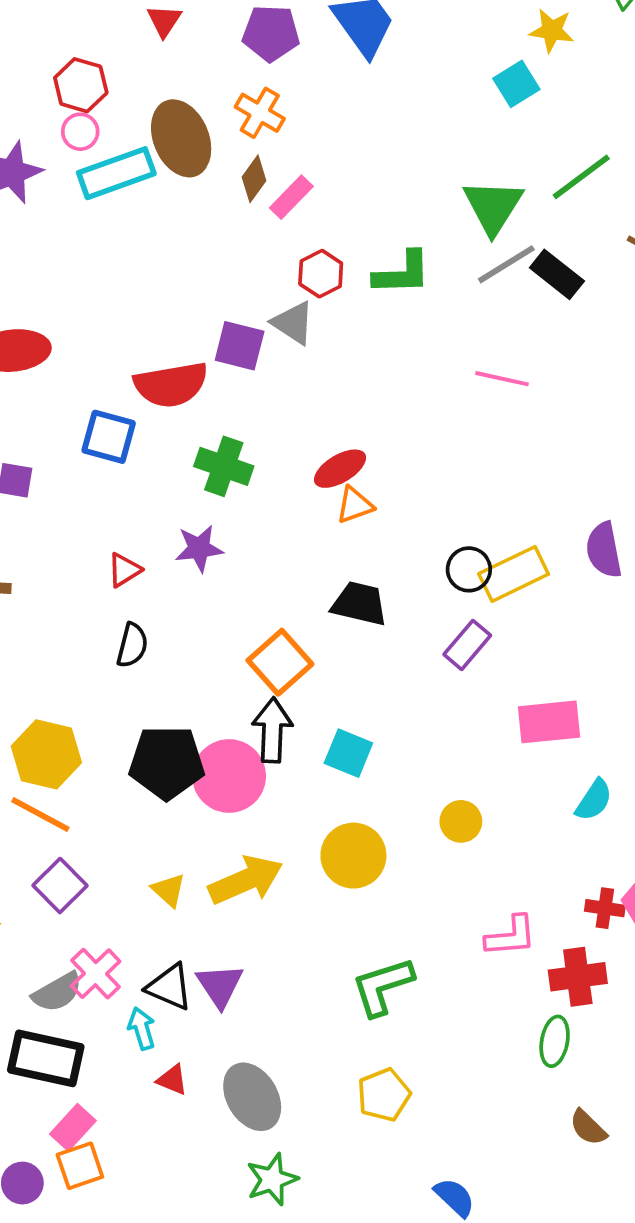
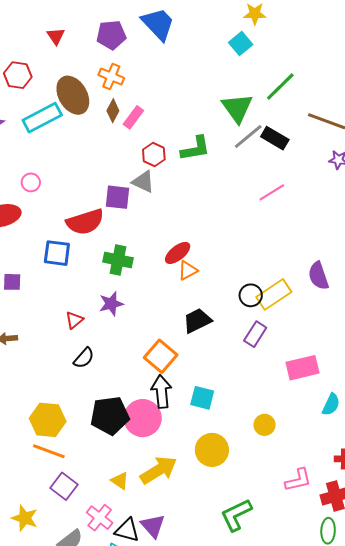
pink circle: (80, 132) -> (31, 182), moved
pink line: (502, 379) -> (272, 192), moved, turned -36
black trapezoid: (360, 604) -> (197, 321), turned -32
black semicircle: (132, 645) -> (84, 358), turned 35
pink cross: (96, 974) -> (100, 518), moved

